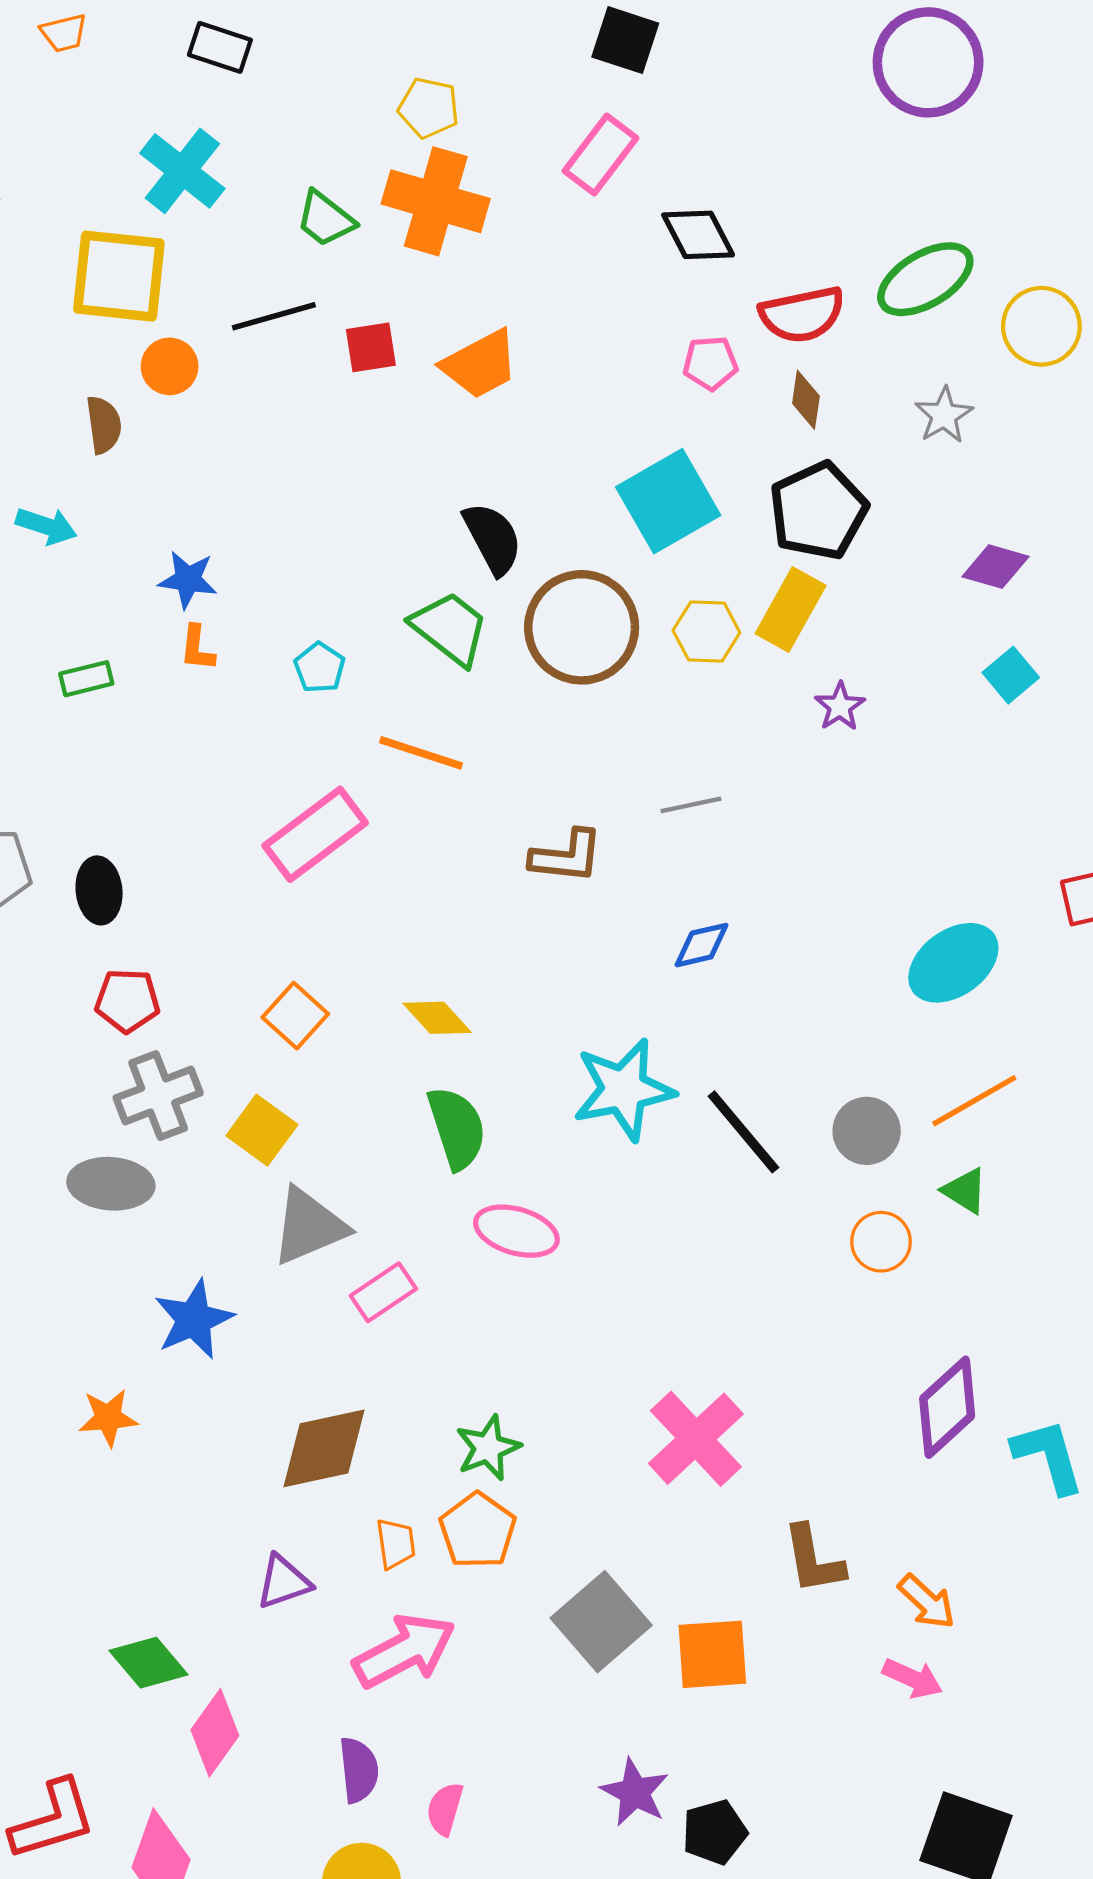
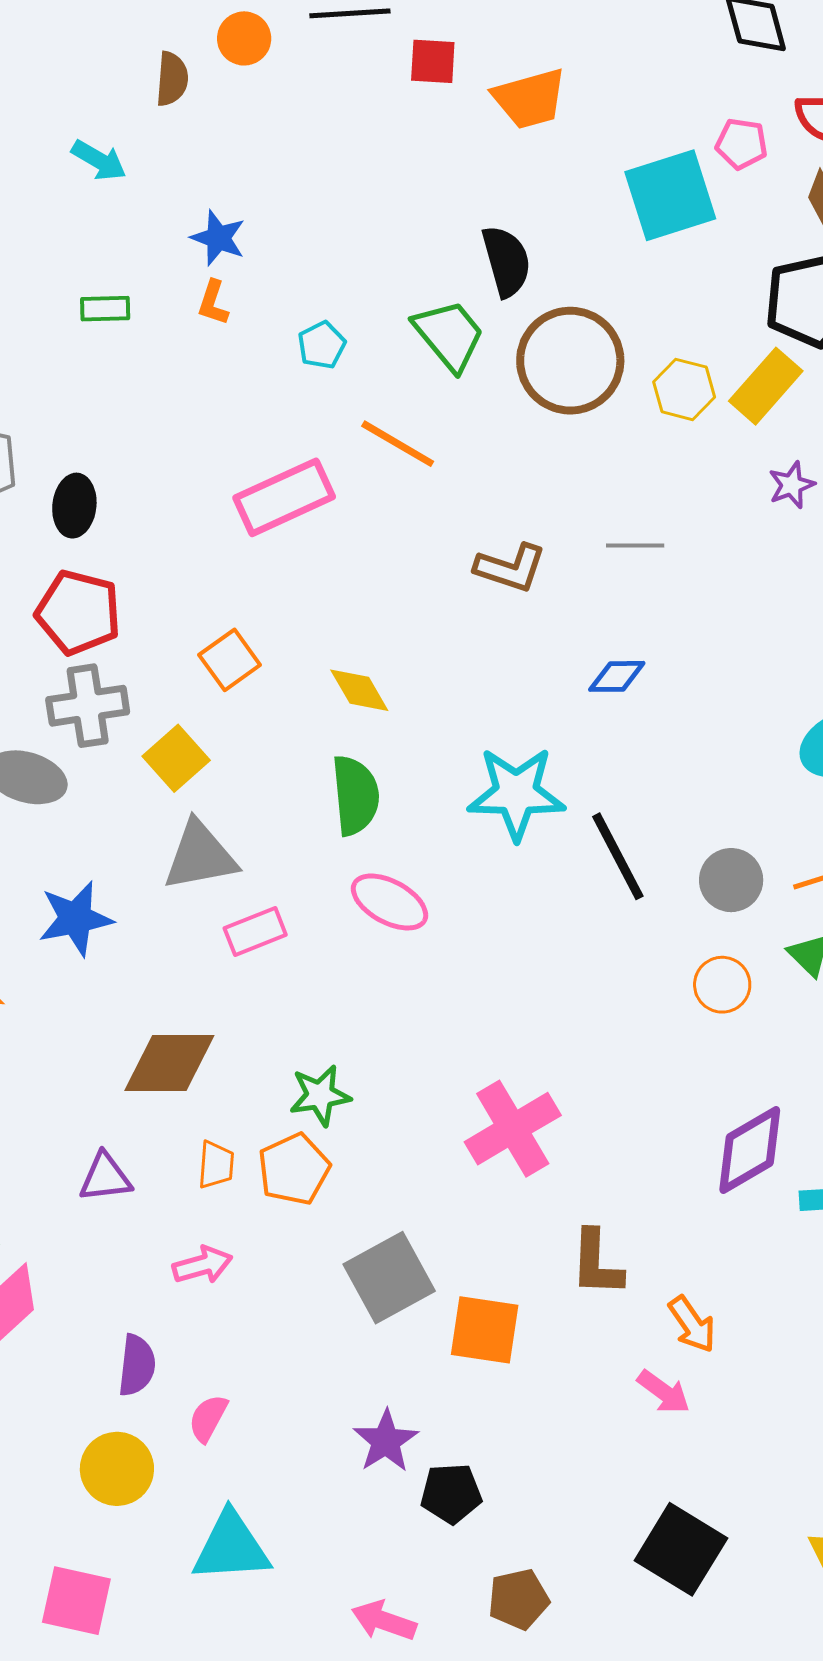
cyan square: (668, 501) -> (670, 195), moved
red pentagon: (127, 1001) -> (78, 612), size x1.4
pink arrow: (404, 1651) -> (203, 1265), size x0.6

